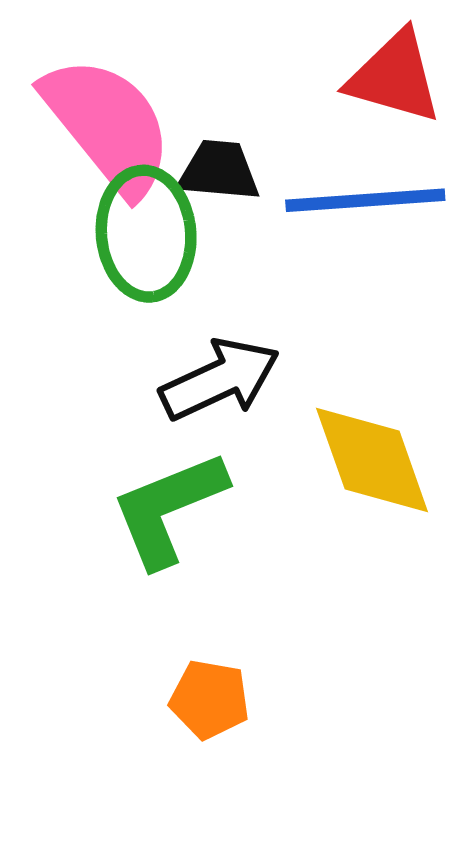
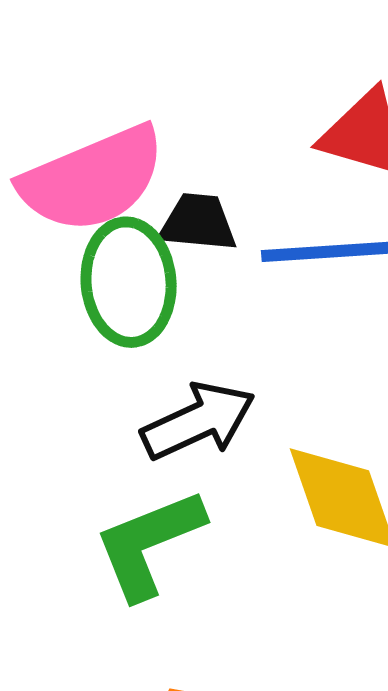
pink semicircle: (108, 125) -> (93, 179), turned 106

